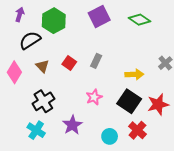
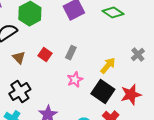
yellow arrow: (134, 74) -> (108, 66), turned -48
pink star: (94, 97) -> (75, 80), moved

